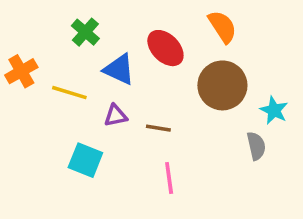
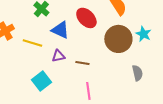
cyan star: (274, 110) -> (143, 34), moved
cyan square: (85, 160) -> (41, 81), turned 30

